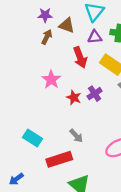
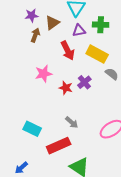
brown triangle: (67, 25) -> (52, 23), turned -49
pink star: (51, 80) -> (44, 74), turned 30

